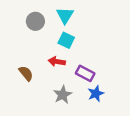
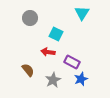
cyan triangle: (65, 15) -> (82, 13), moved
brown semicircle: (26, 73) -> (28, 70), moved

